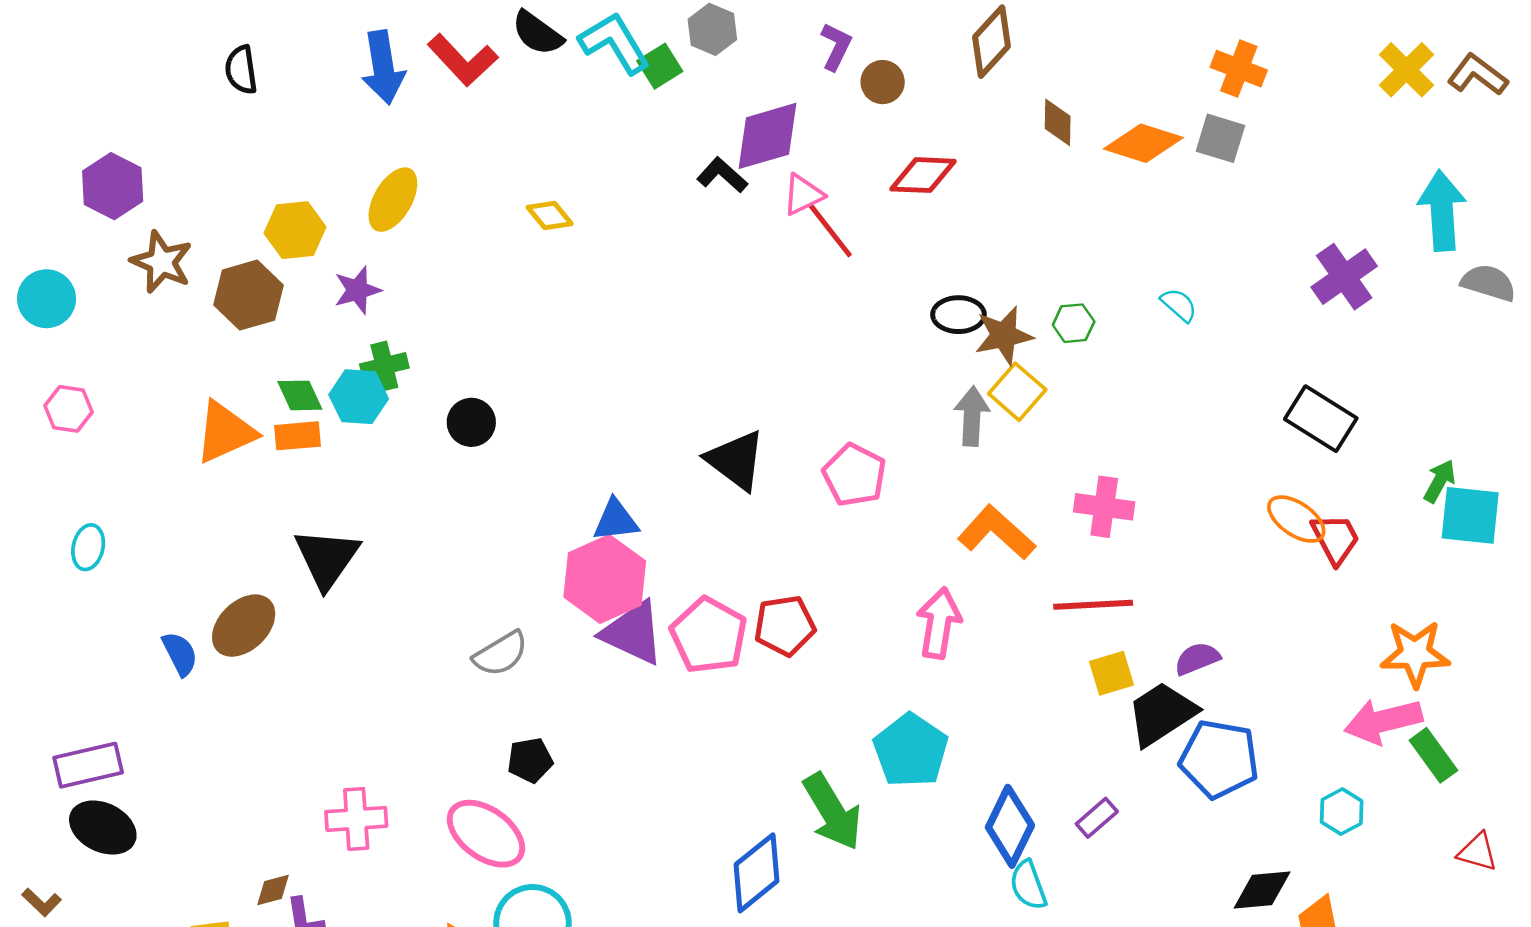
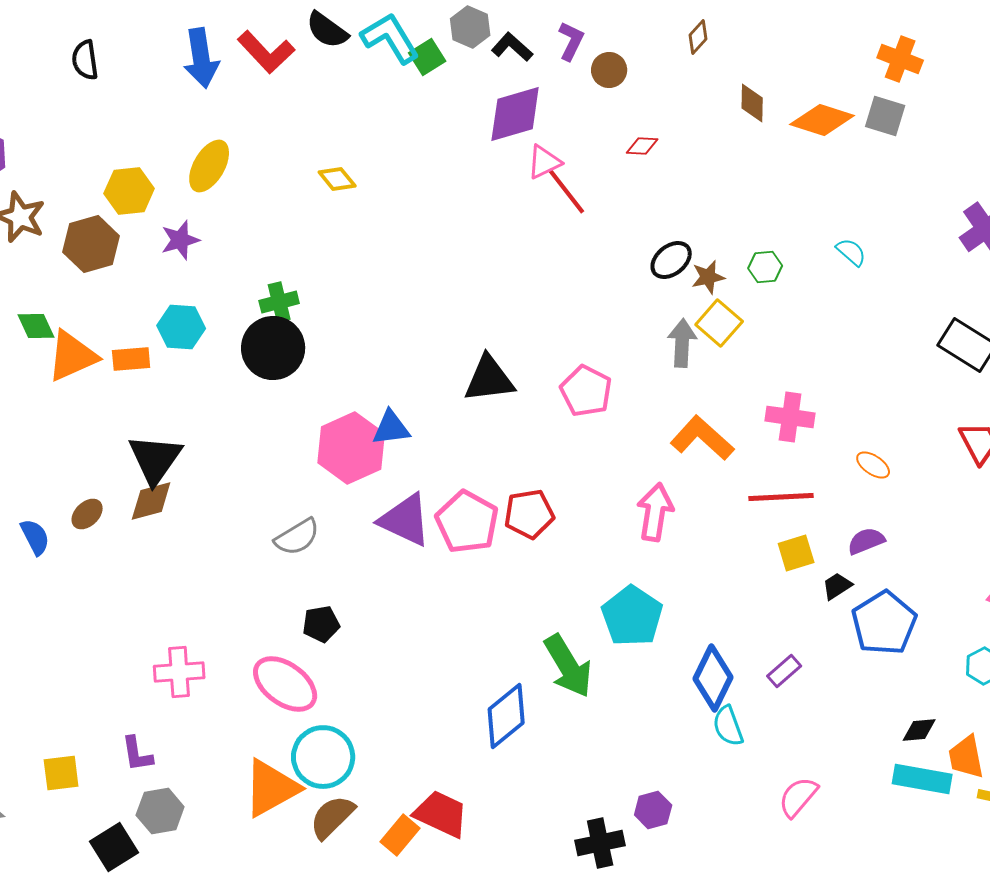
brown diamond: (992, 42) -> (698, 37), size x0.6
black L-shape: (722, 175) -> (512, 47), moved
red diamond: (923, 175) -> (642, 146), size x0.6
black ellipse: (958, 315) -> (671, 260), turned -39
brown star: (1004, 335) -> (708, 277), size x0.7
green cross: (384, 366) -> (279, 302), moved
green diamond: (300, 395) -> (36, 326), moved
black circle: (471, 422) -> (273, 348), size x1.6
black triangle: (736, 460) -> (489, 379), turned -44
orange ellipse: (1296, 519) -> (873, 465), moved, size x0.7
pink hexagon: (605, 579) -> (351, 448), moved
brown ellipse: (244, 626) -> (87, 514), size x0.6
black trapezoid: (1162, 714) -> (837, 586), size x0.5
blue pentagon: (1219, 759) -> (884, 623), turned 30
brown diamond: (273, 890) -> (151, 501), moved, size x1.5
black diamond: (1262, 890) -> (919, 730), size x0.7

